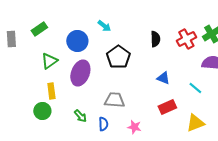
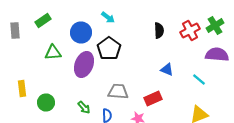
black pentagon: (118, 57) -> (109, 48), moved
green triangle: (49, 61) -> (53, 52), turned 30
yellow rectangle: (51, 91) -> (22, 88), moved
red rectangle: (167, 107) -> (153, 98), moved

